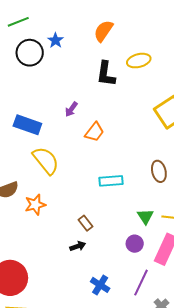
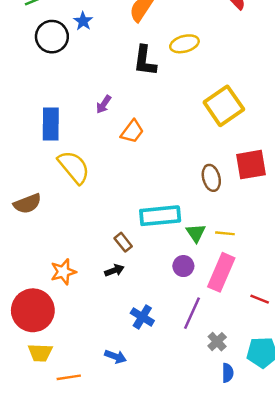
blue rectangle: (27, 125) -> (51, 124), turned 72
cyan rectangle: (111, 181) -> (160, 216), moved, size x1.4
orange star: (35, 205) -> (63, 272), moved

